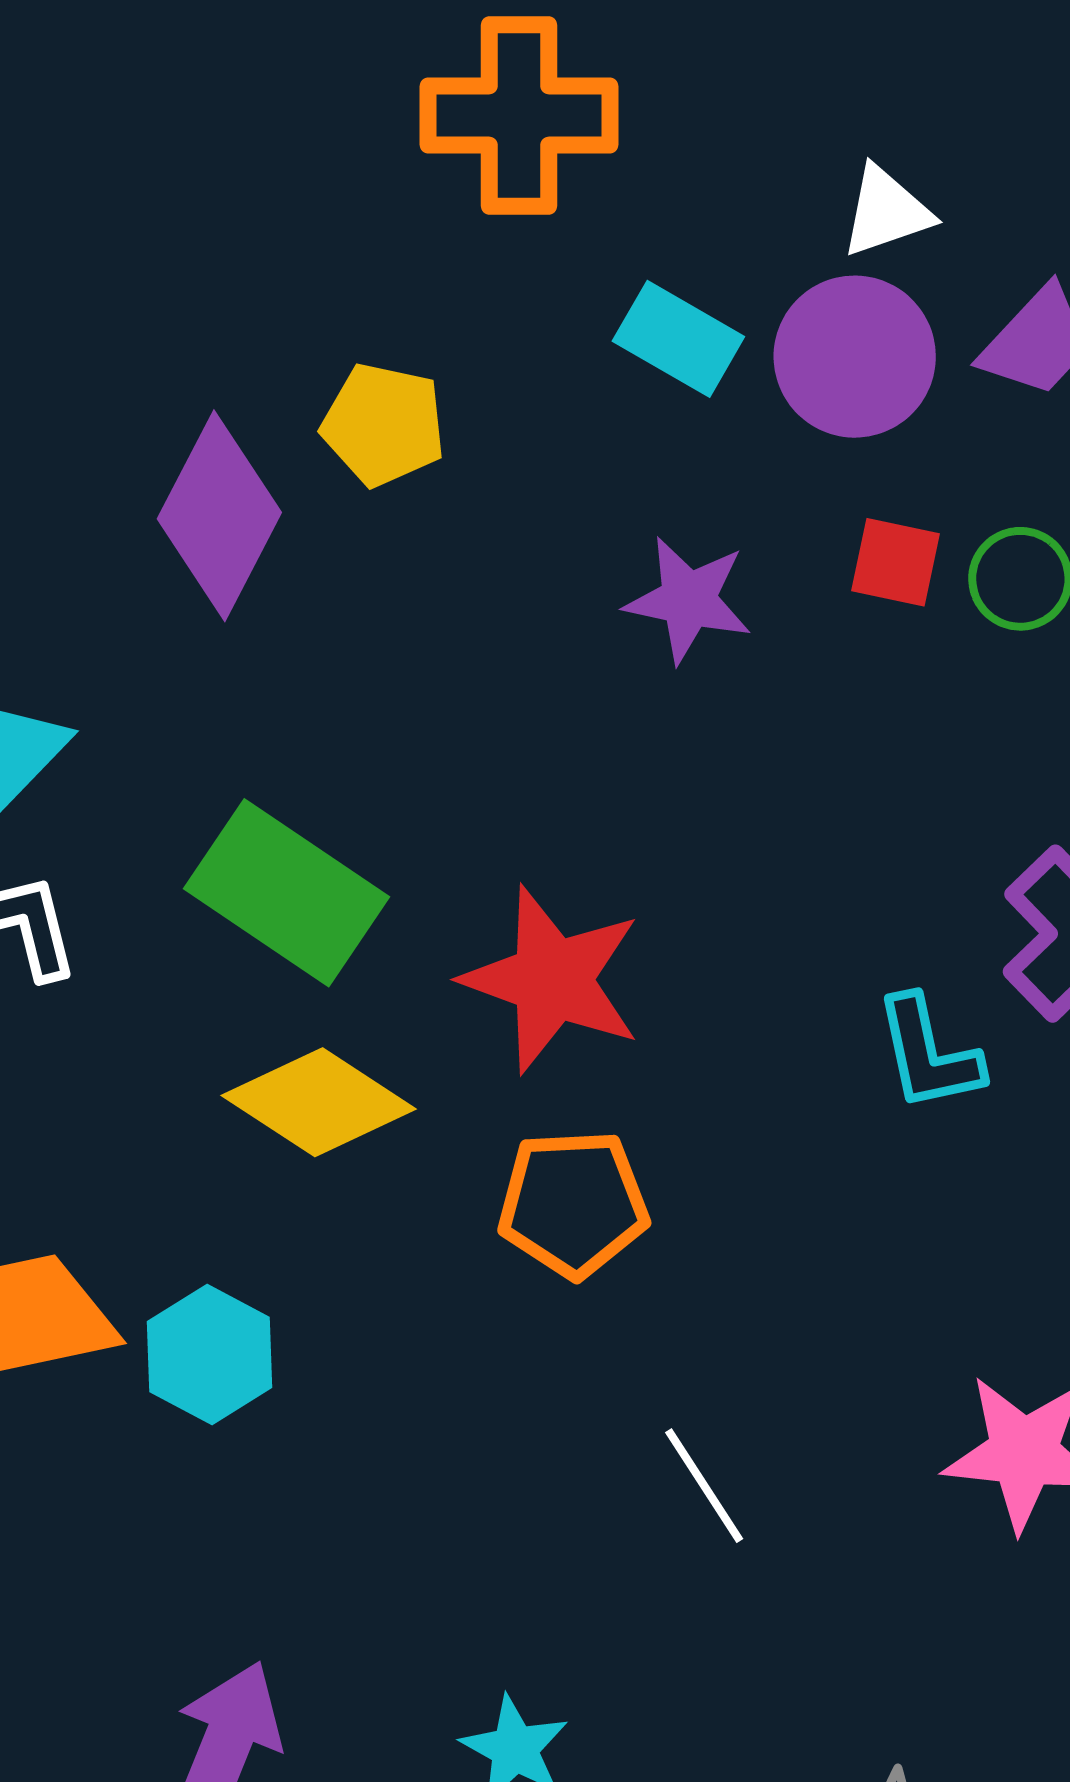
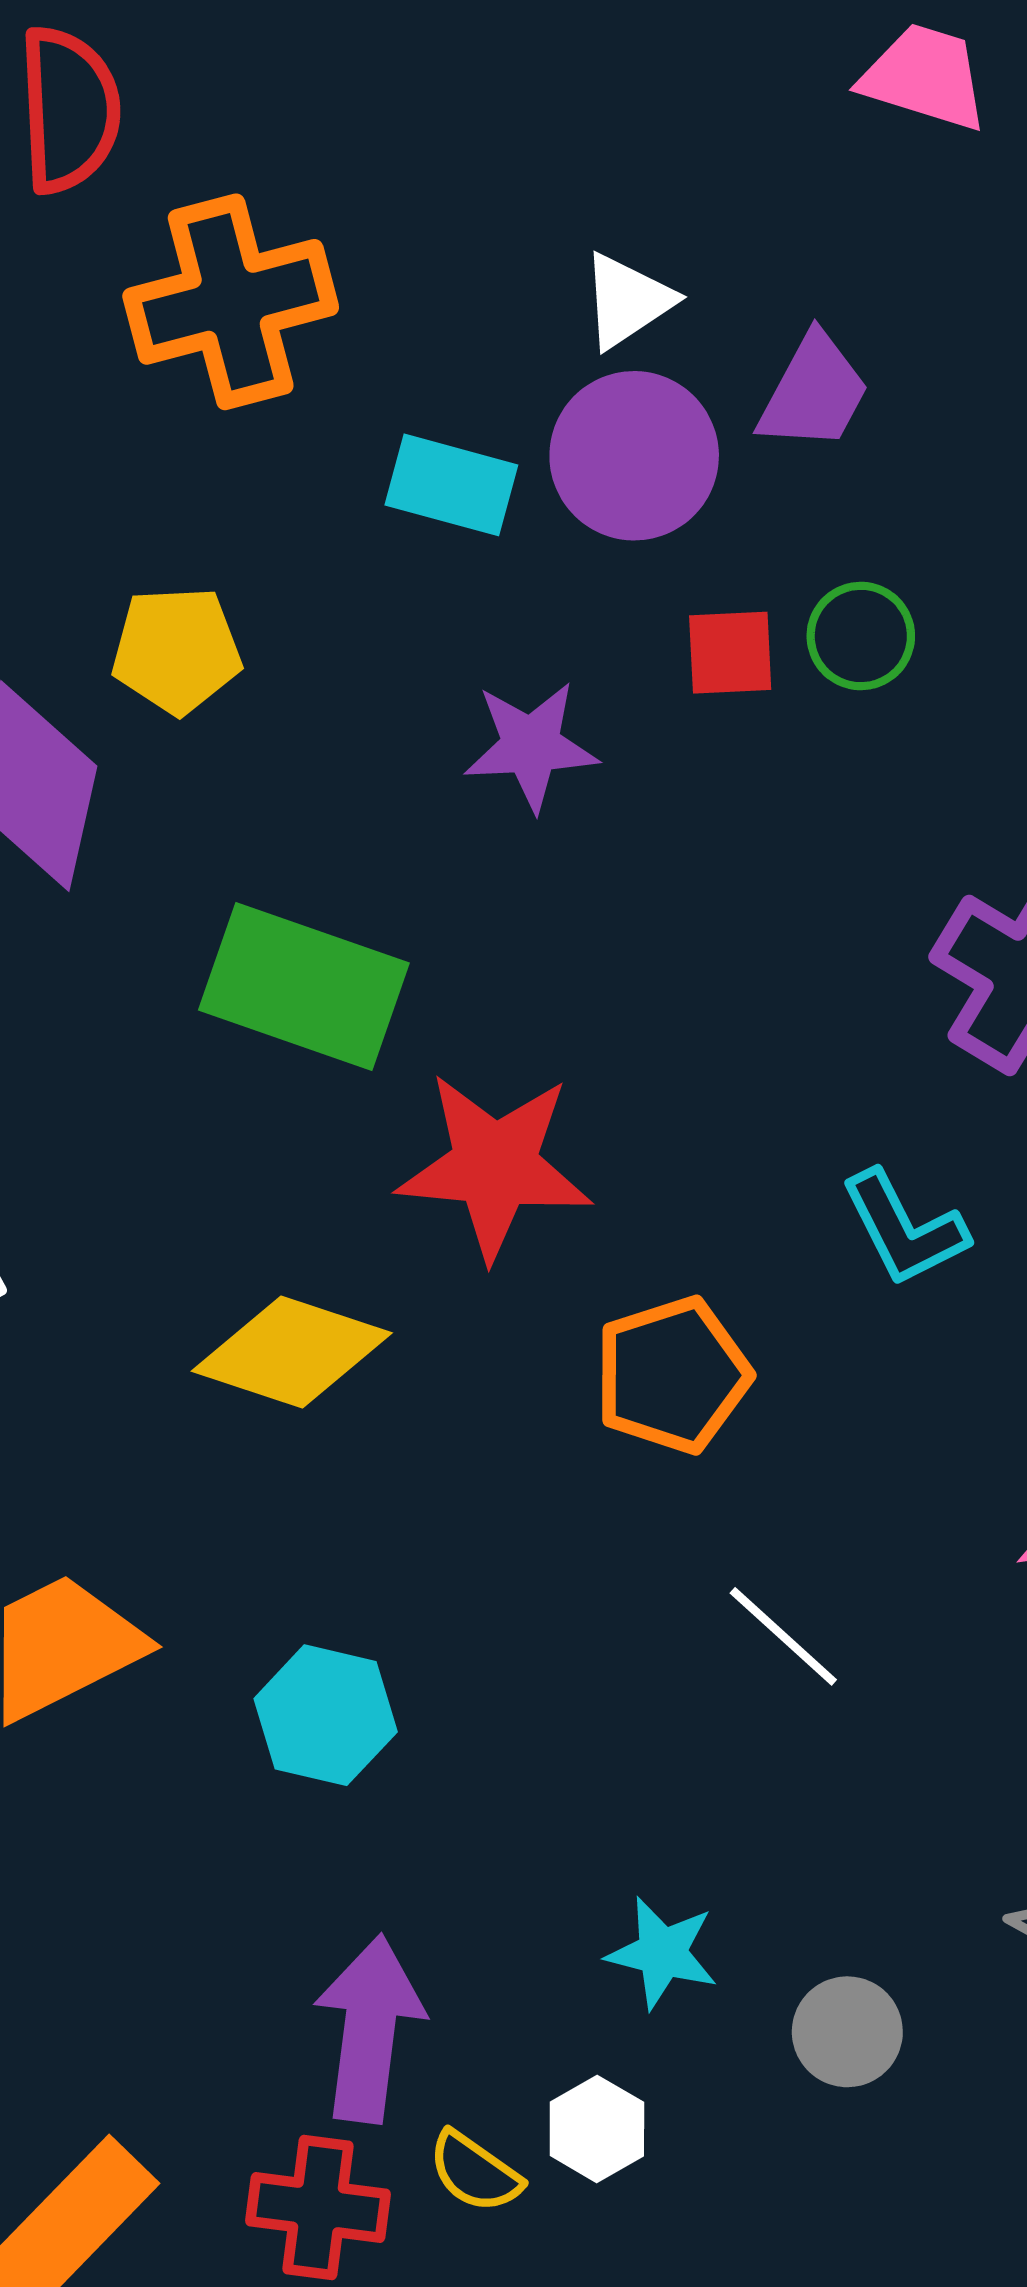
green rectangle: (287, 893) -> (304, 987), moved
cyan L-shape: (928, 1054) -> (904, 1228), moved
orange pentagon: (573, 1204) -> (672, 1375), moved
cyan hexagon: (210, 1354) -> (326, 1715), moved

